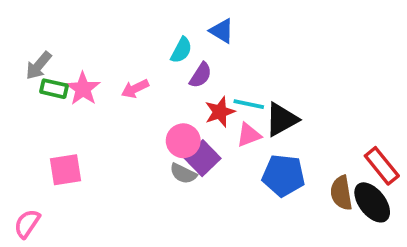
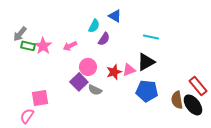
cyan line: (249, 104) -> (151, 37), moved
red star: (220, 112) -> (114, 72), moved
pink circle: (183, 141) -> (88, 67), moved
purple square: (202, 158) -> (79, 82), moved
pink square: (66, 170) -> (40, 98), moved
pink semicircle: (27, 224) -> (27, 116), moved

